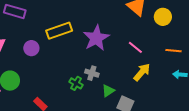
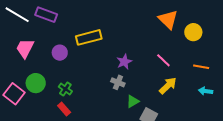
purple star: (96, 38) -> (124, 62), moved, size x0.6
green cross: (76, 83) -> (65, 89), moved

